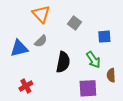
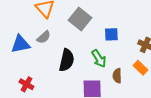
gray square: (74, 23) -> (80, 19), size x1.5
red cross: (26, 86) -> (26, 84), turned -32

